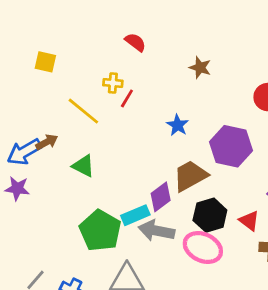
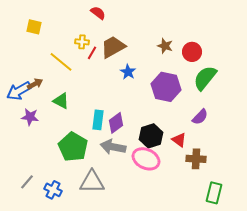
brown star: (200, 68) -> (165, 46), moved
brown trapezoid: (190, 176) -> (113, 47), moved
purple star: (17, 188) -> (30, 117), moved
cyan rectangle: (135, 215) -> (98, 120), moved, turned -60

